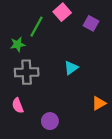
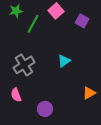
green star: (18, 44) -> (16, 11), moved
gray cross: (27, 72) -> (24, 65), turned -30

